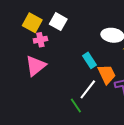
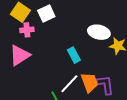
white square: (58, 22) -> (46, 13), turned 30
orange trapezoid: (107, 74) -> (89, 82), moved

